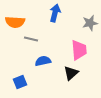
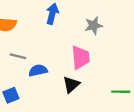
gray line: (31, 39) -> (18, 56), moved

